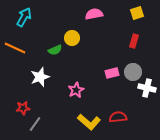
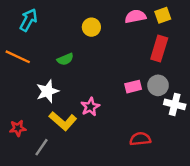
pink semicircle: (94, 14) -> (135, 16), moved
yellow circle: (72, 38) -> (91, 27), moved
red rectangle: (134, 41) -> (159, 49), size x1.5
red star: (23, 108) -> (18, 128), moved
yellow L-shape: (89, 122) -> (63, 121), moved

